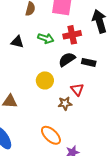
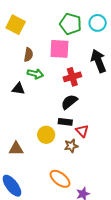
green arrow: (46, 38) -> (35, 74), moved
black rectangle: (89, 62) -> (65, 122), moved
yellow circle: (45, 80) -> (46, 135), moved

